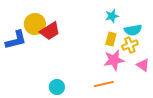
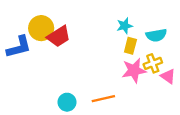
cyan star: (112, 16) -> (125, 26), moved
yellow cross: (130, 45) -> (153, 63), moved
orange line: (104, 84) -> (103, 99), moved

